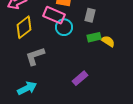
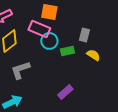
gray rectangle: (90, 15) -> (84, 35), moved
green rectangle: (94, 37) -> (67, 51), moved

